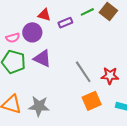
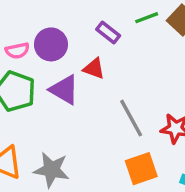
red triangle: (44, 15) -> (94, 68), moved
purple rectangle: (65, 23) -> (108, 32), turned 56

